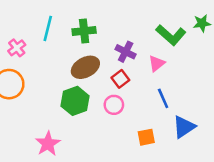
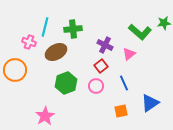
pink cross: (17, 48) -> (29, 42), moved, turned -32
brown ellipse: (85, 67) -> (56, 52), moved
blue line: (163, 98) -> (124, 83), moved

